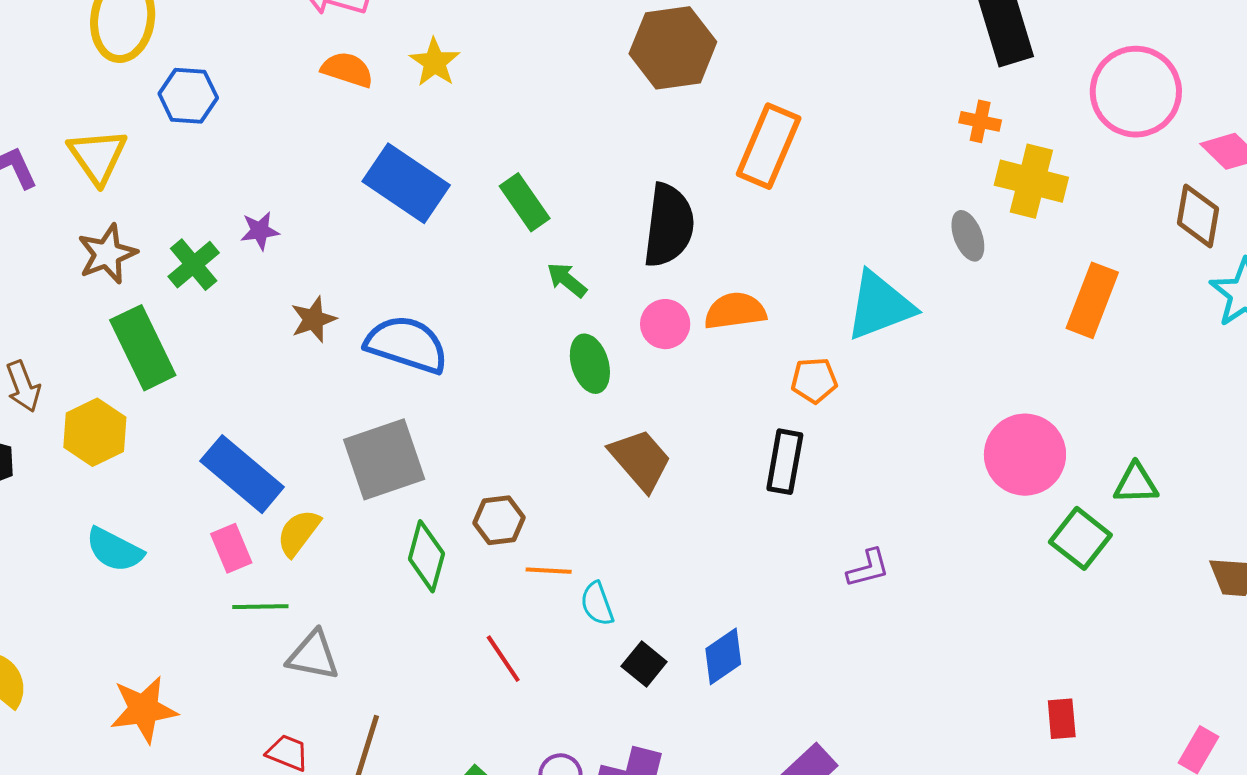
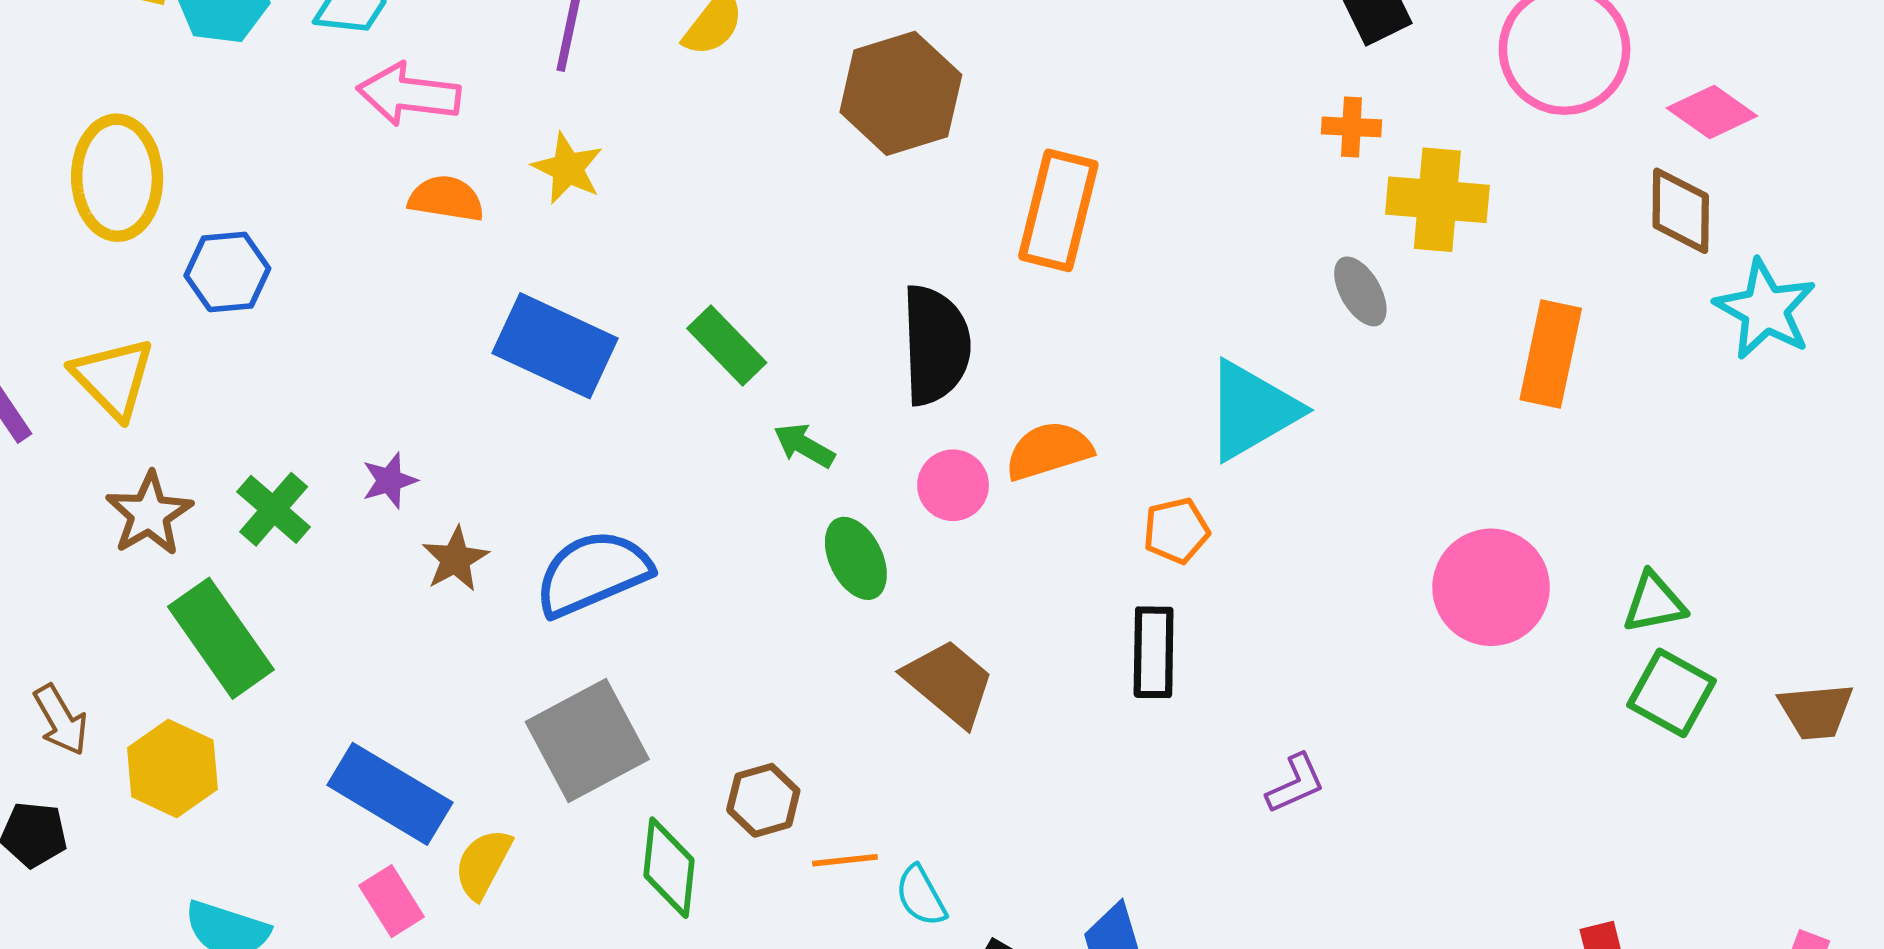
purple star: (260, 231) -> (389, 481), moved
blue semicircle: (407, 344) -> (593, 573), turned -32
green square: (1080, 538) -> (1671, 693), moved

